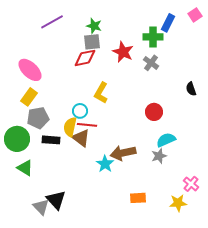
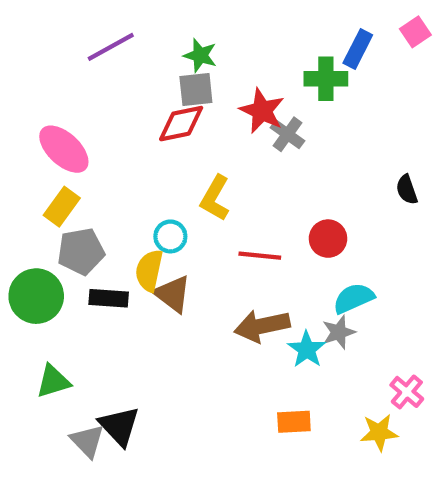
gray cross: (151, 63) -> (288, 134), moved
red line: (87, 125) -> (260, 256), moved
cyan star: (105, 164) -> (307, 349), moved
green triangle: (25, 168) -> (53, 381), moved, turned -48

